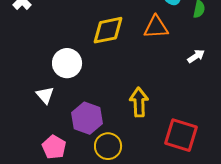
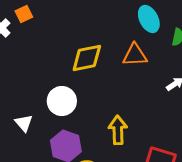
white circle: (67, 63) -> (62, 101), moved

